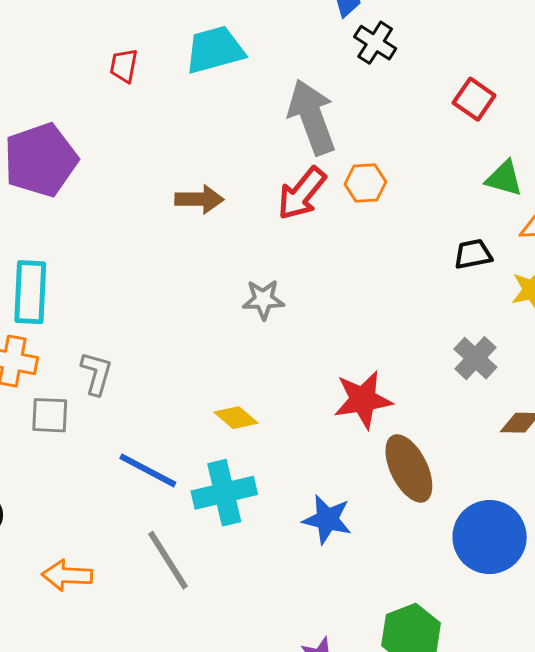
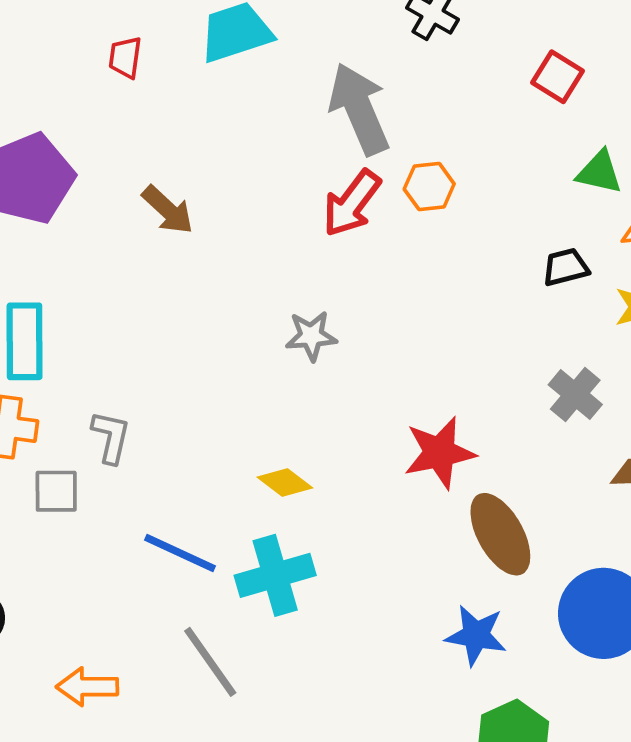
brown arrow: (199, 199) -> (168, 210), moved, turned 45
blue star: (327, 519) -> (476, 635), moved

